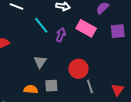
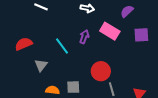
cyan line: (41, 25) -> (62, 46), moved
gray triangle: (40, 62) -> (41, 65), moved

